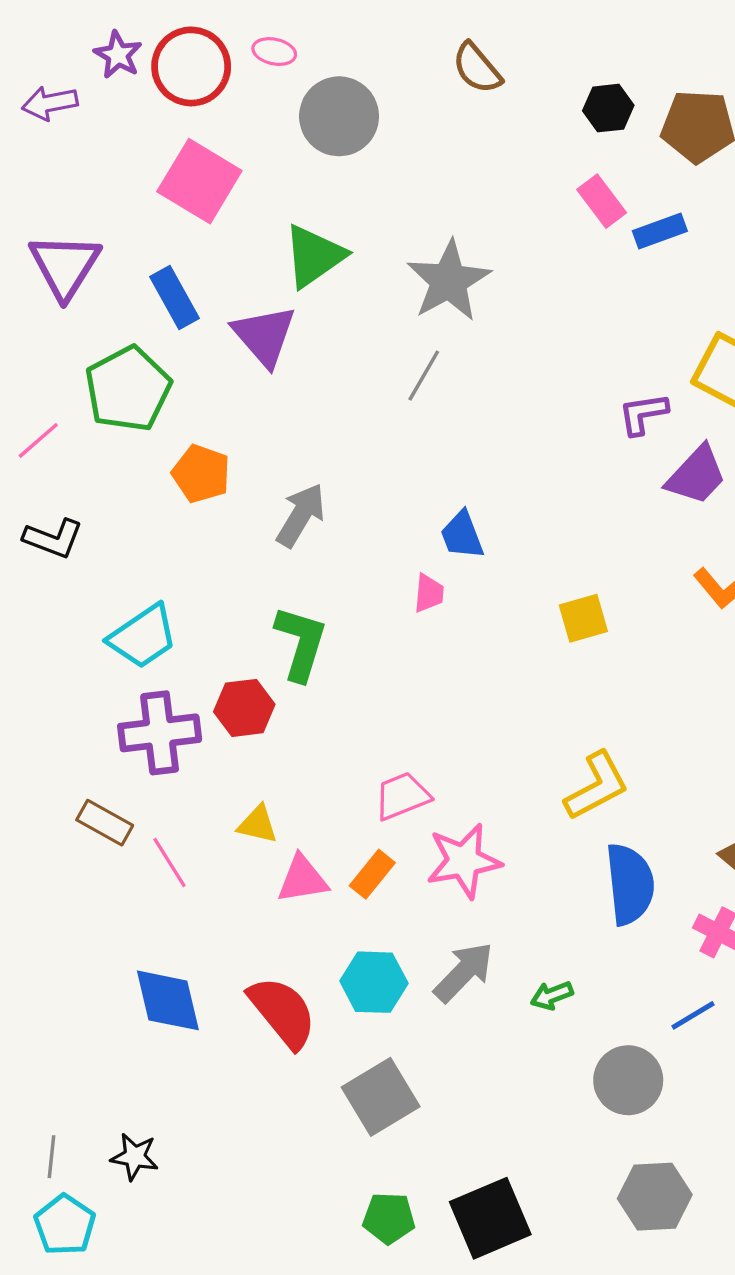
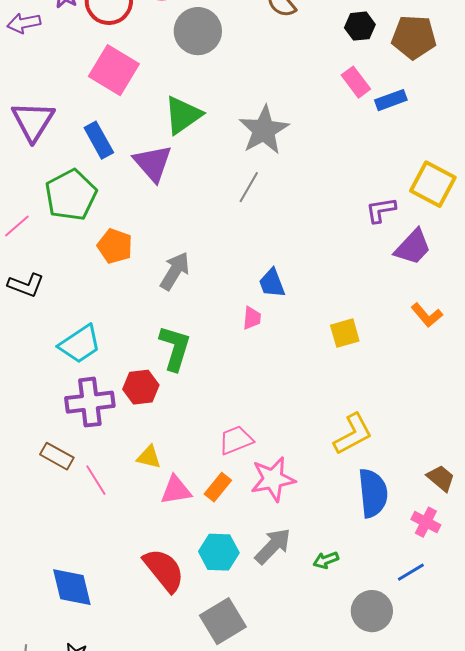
blue diamond: (168, 1000) -> (72, 587), moved

